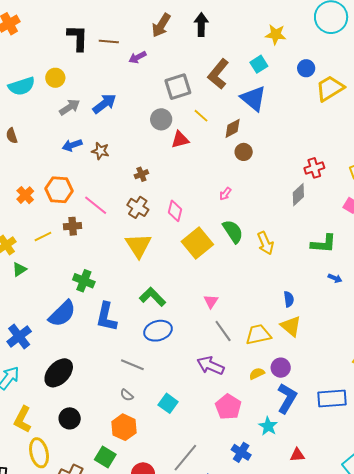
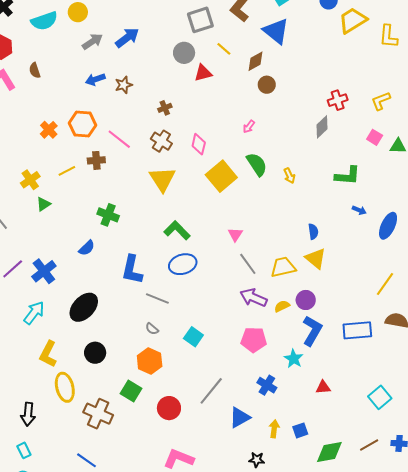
brown star: (100, 151) -> (124, 85), turned -30
yellow arrow: (265, 243) -> (289, 176), size x0.7
blue semicircle: (62, 314) -> (87, 248), size x0.6
blue L-shape: (106, 317) -> (132, 270), moved
purple arrow: (211, 366) -> (254, 298), moved
pink pentagon: (228, 407) -> (254, 340), turned -30

